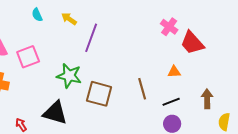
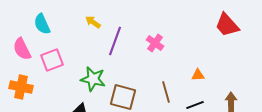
cyan semicircle: (37, 15) -> (42, 24), moved, size x1.5
pink cross: (169, 27) -> (155, 43), moved
red trapezoid: (192, 43) -> (227, 25), moved

